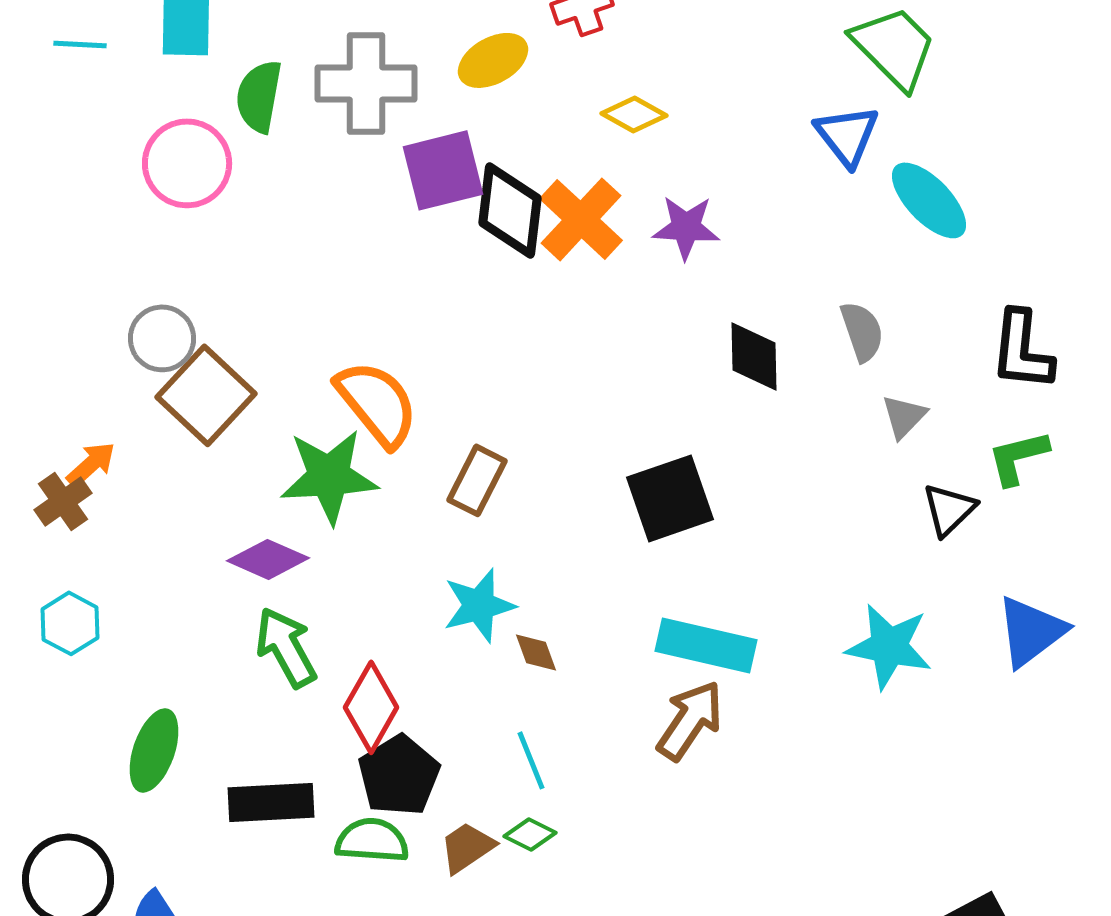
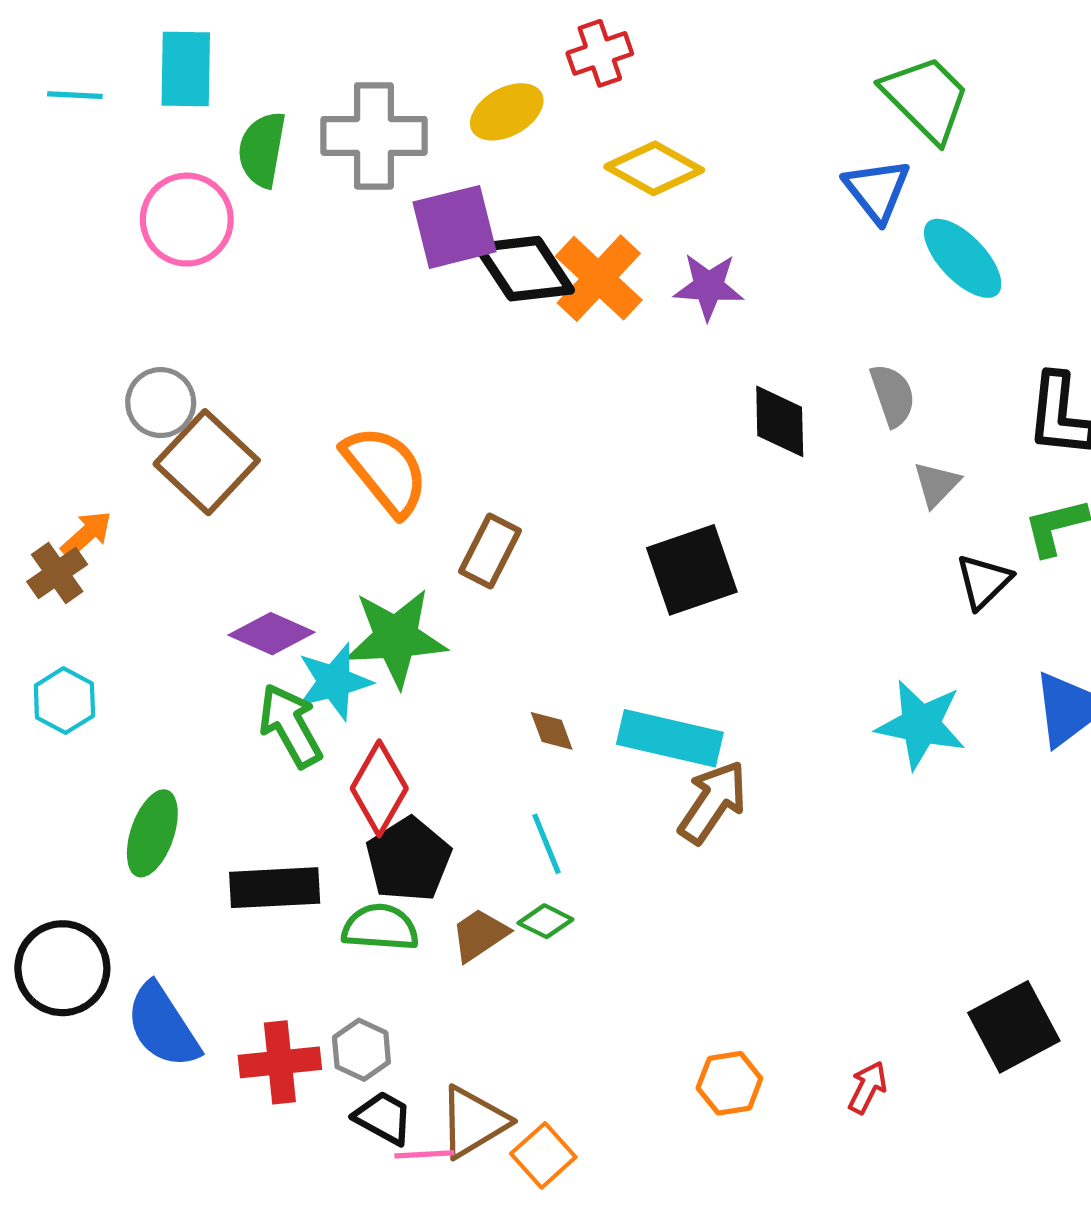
yellow diamond: (634, 114) -> (654, 168), size x1.4
black diamond: (510, 210) -> (525, 269), turned -40
green star: (329, 476) -> (396, 638), moved
cyan star: (479, 605) -> (334, 682), moved
cyan rectangle: (706, 645) -> (670, 738), moved

